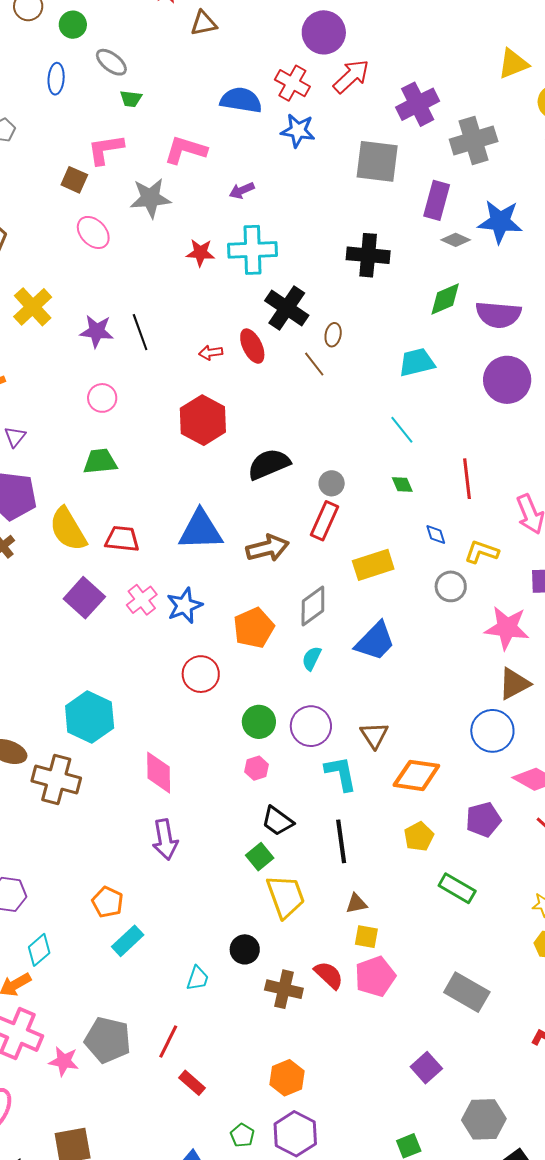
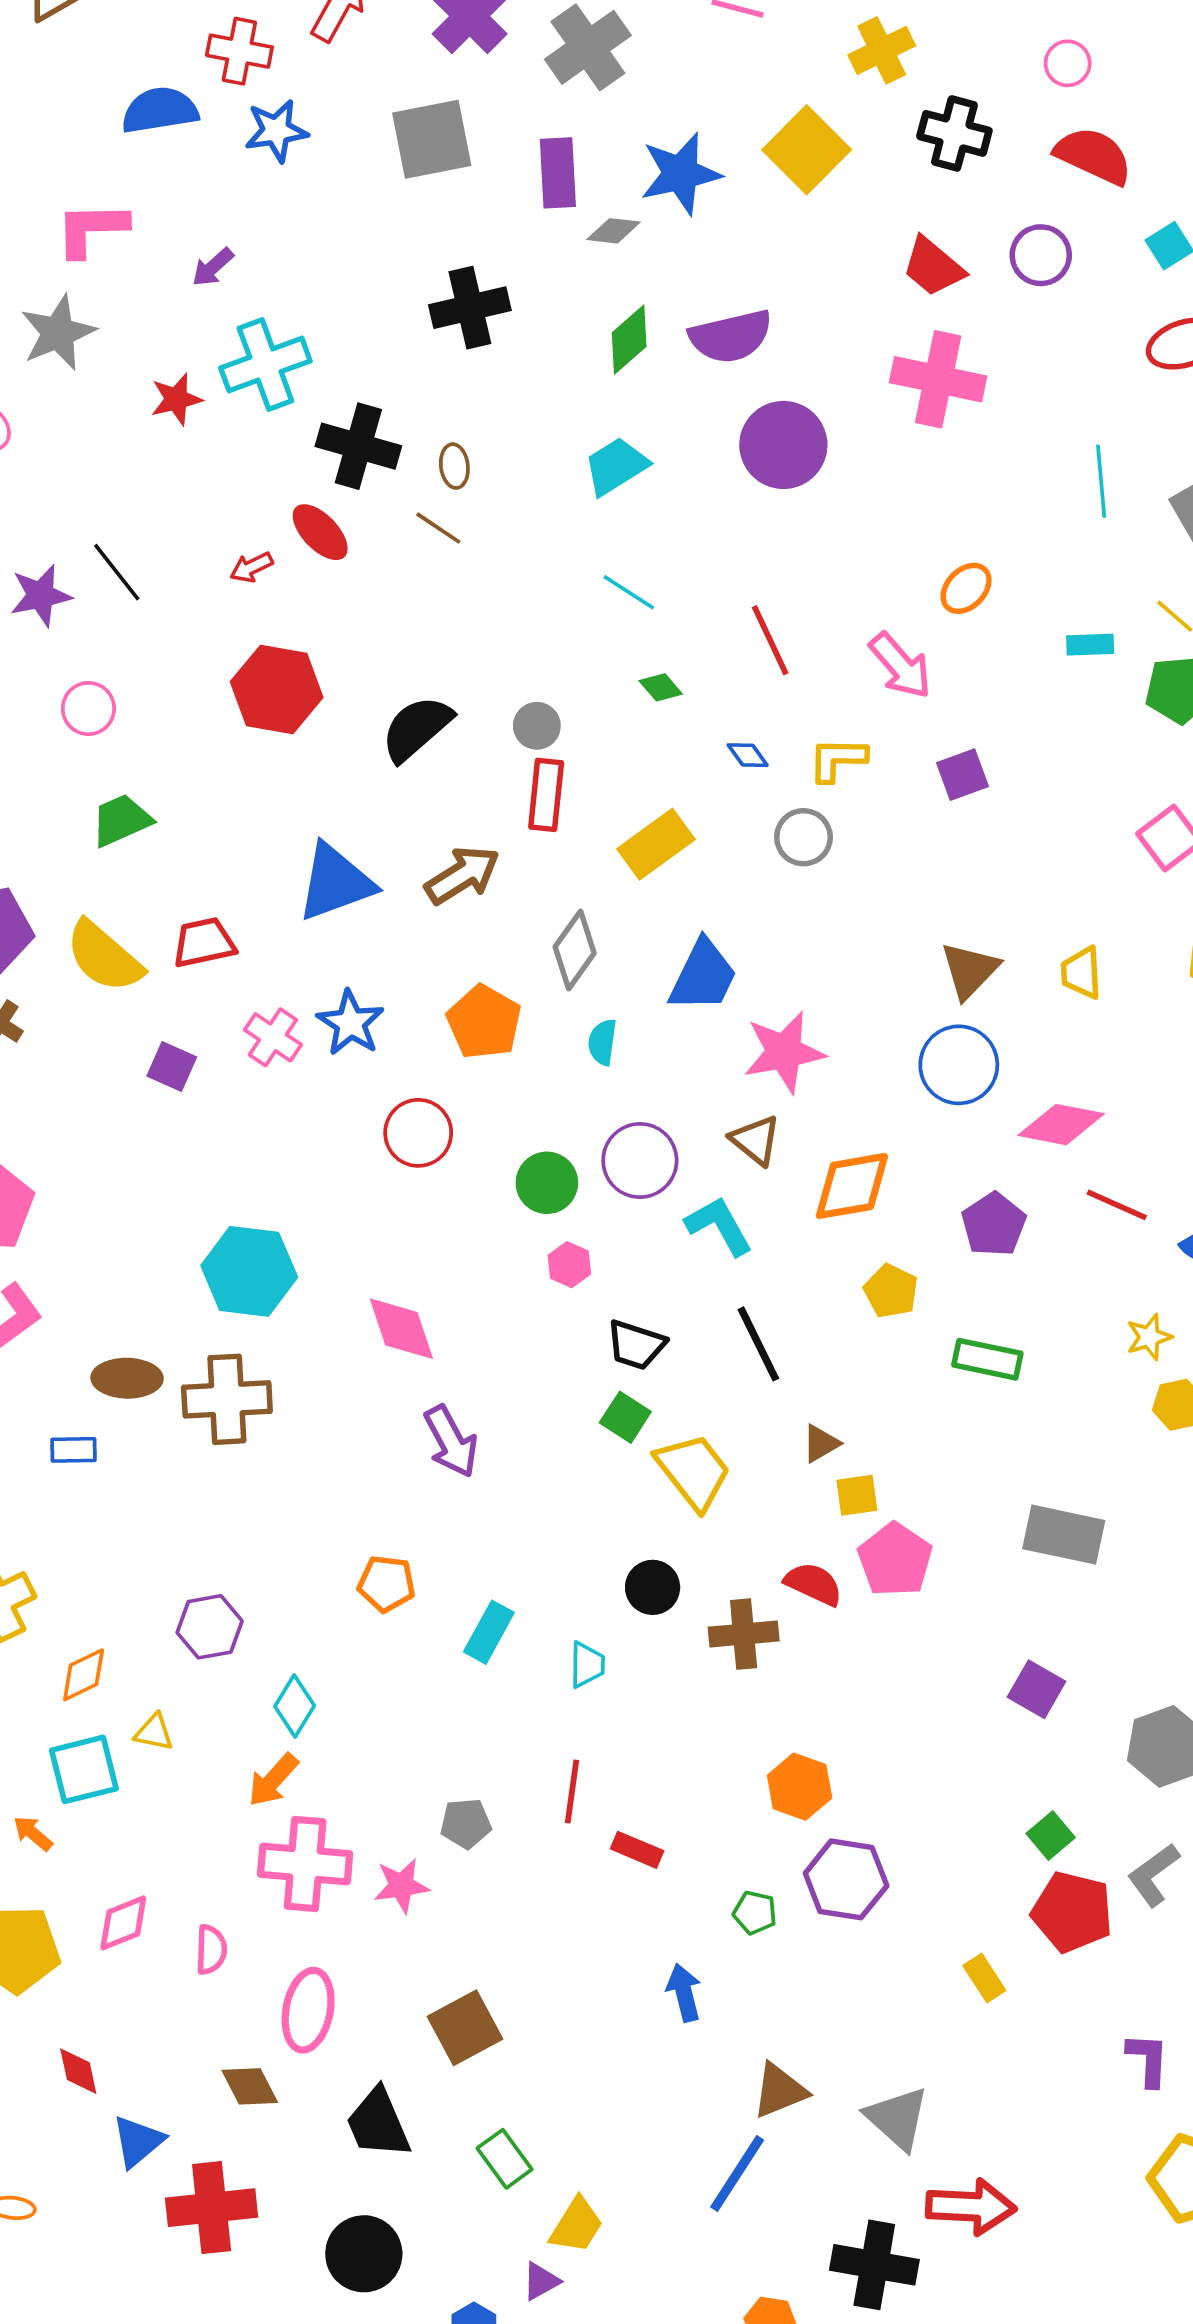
purple square: (84, 598) -> (172, 1067), size x0.7
pink star: (507, 628) -> (784, 1052), moved
cyan rectangle: (128, 941) -> (489, 1632), moved
gray pentagon: (108, 1040) -> (466, 1823), size x0.6

